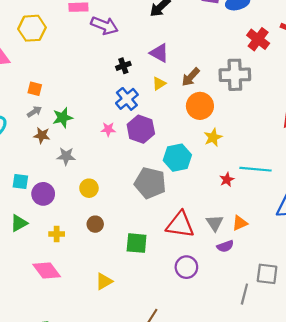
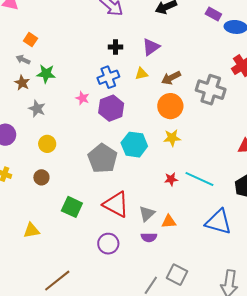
purple triangle: (159, 53) -> (151, 47), turned 36
gray arrow: (34, 112) -> (23, 60), turned -144

